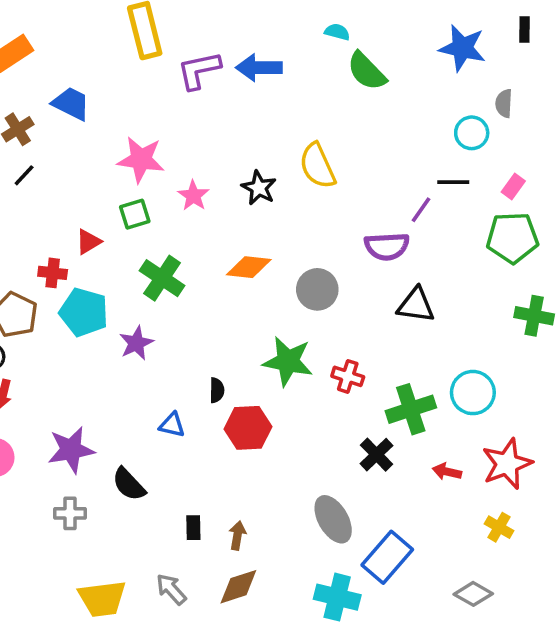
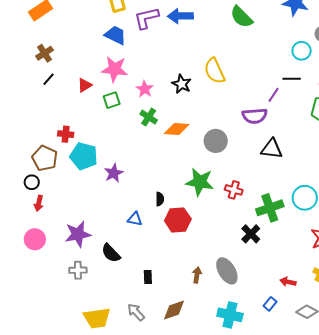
blue trapezoid: (71, 104) -> (115, 35), moved
red triangle: (88, 242) -> (85, 85), moved
green cross: (162, 278) -> (149, 117), moved, size x0.7
red arrow: (447, 472) -> (288, 282), moved
brown arrow: (237, 535) -> (197, 275), moved
blue rectangle: (387, 557) -> (270, 304), moved, size x0.5

